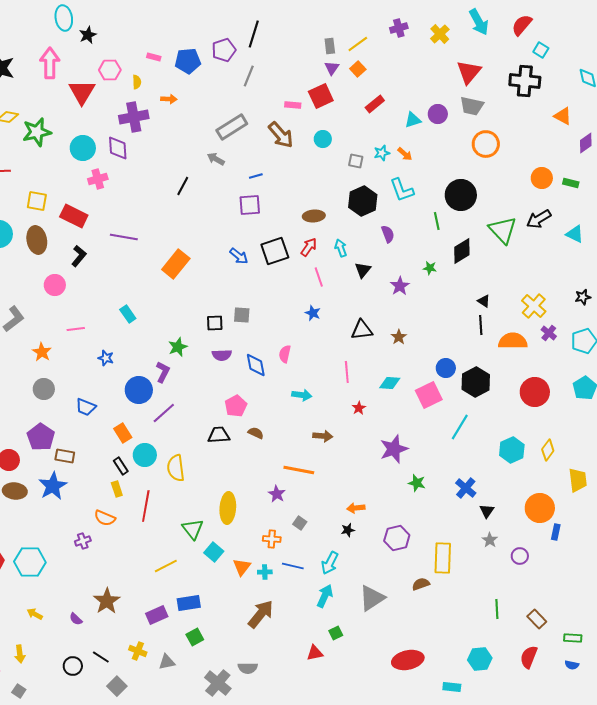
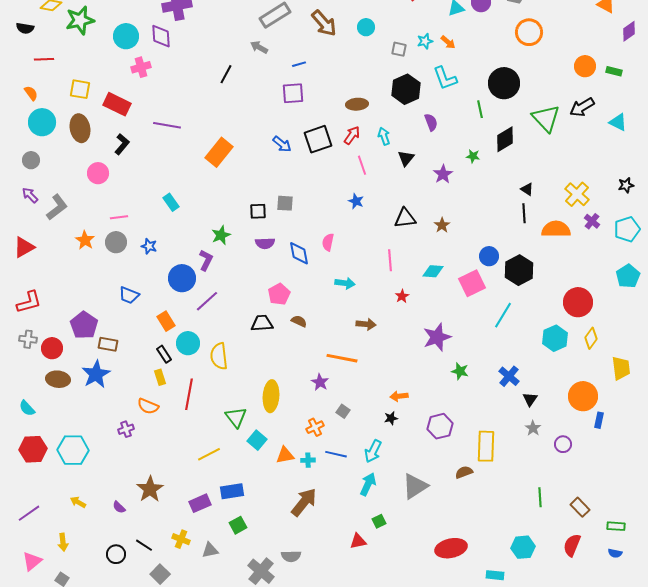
gray circle: (44, 389) -> (116, 242), moved
red circle: (535, 392) -> (578, 302), moved
orange cross: (272, 539) -> (315, 427), turned -30
orange triangle: (242, 567) -> (285, 455), turned 42

